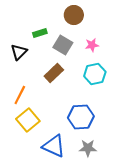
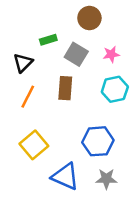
brown rectangle: (54, 73) -> (65, 88), turned -42
orange line: (20, 95) -> (28, 97), moved

